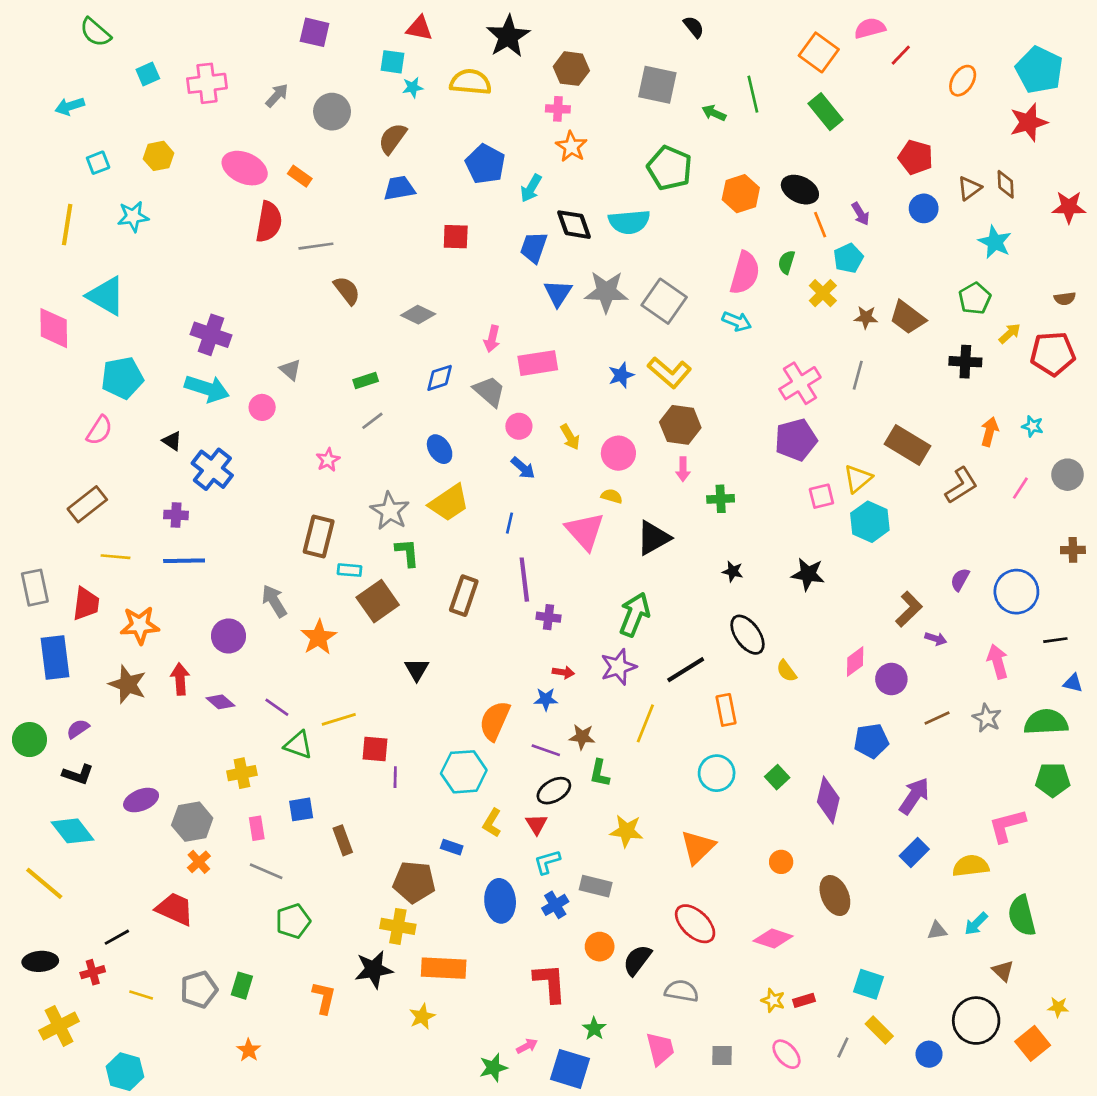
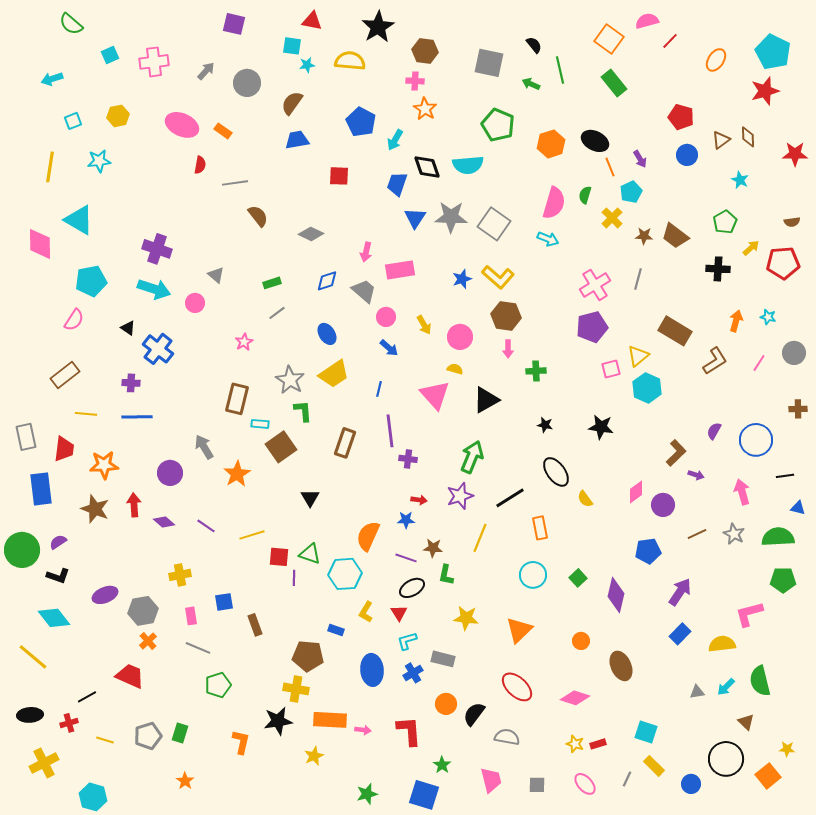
black semicircle: (694, 27) -> (534, 45), moved
red semicircle: (269, 222) -> (200, 165), size x0.6
cyan star: (995, 242) -> (740, 180), size x0.7
green circle: (29, 740) -> (22, 550), size x1.4
green triangle: (298, 745) -> (310, 554), moved
pink arrow: (527, 1046) -> (363, 730), moved, turned 35

